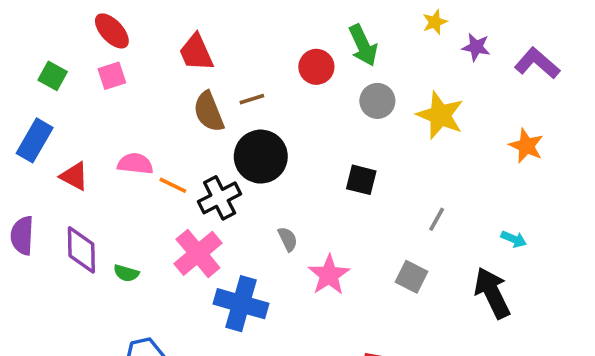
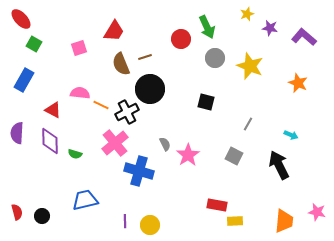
red ellipse: (112, 31) -> (21, 19), moved
red trapezoid: (196, 52) -> (114, 31), turned -125
pink square: (112, 76) -> (79, 48), moved
red triangle: (74, 176) -> (53, 110), moved
gray semicircle: (288, 239) -> (165, 144), moved

